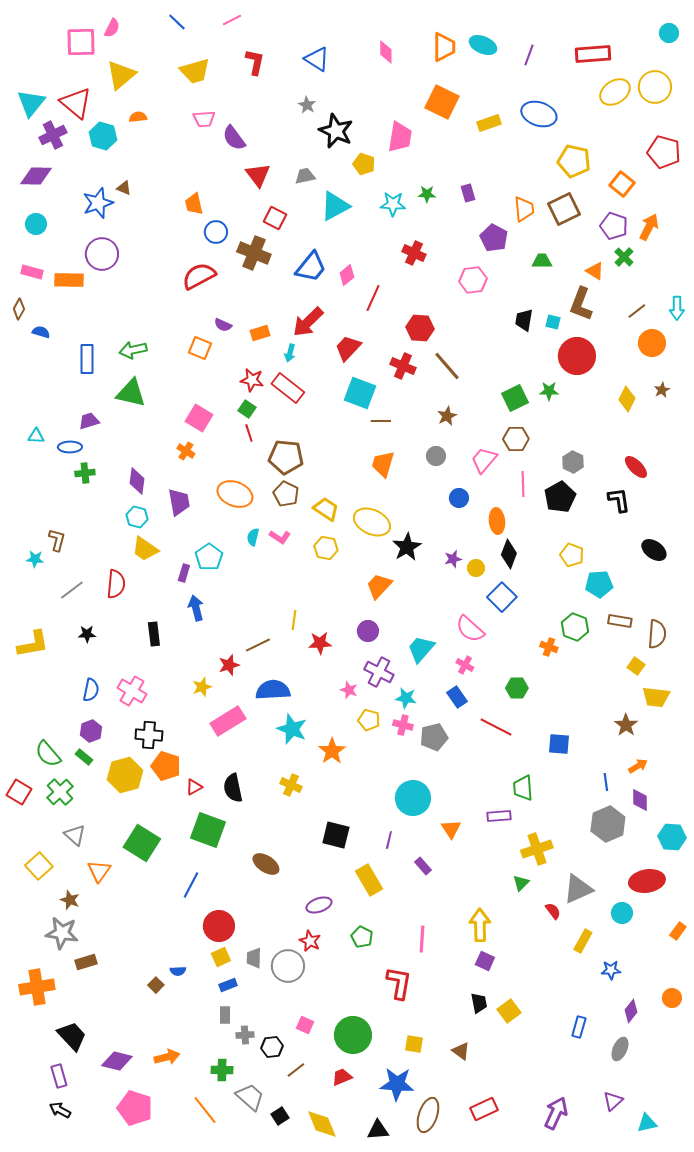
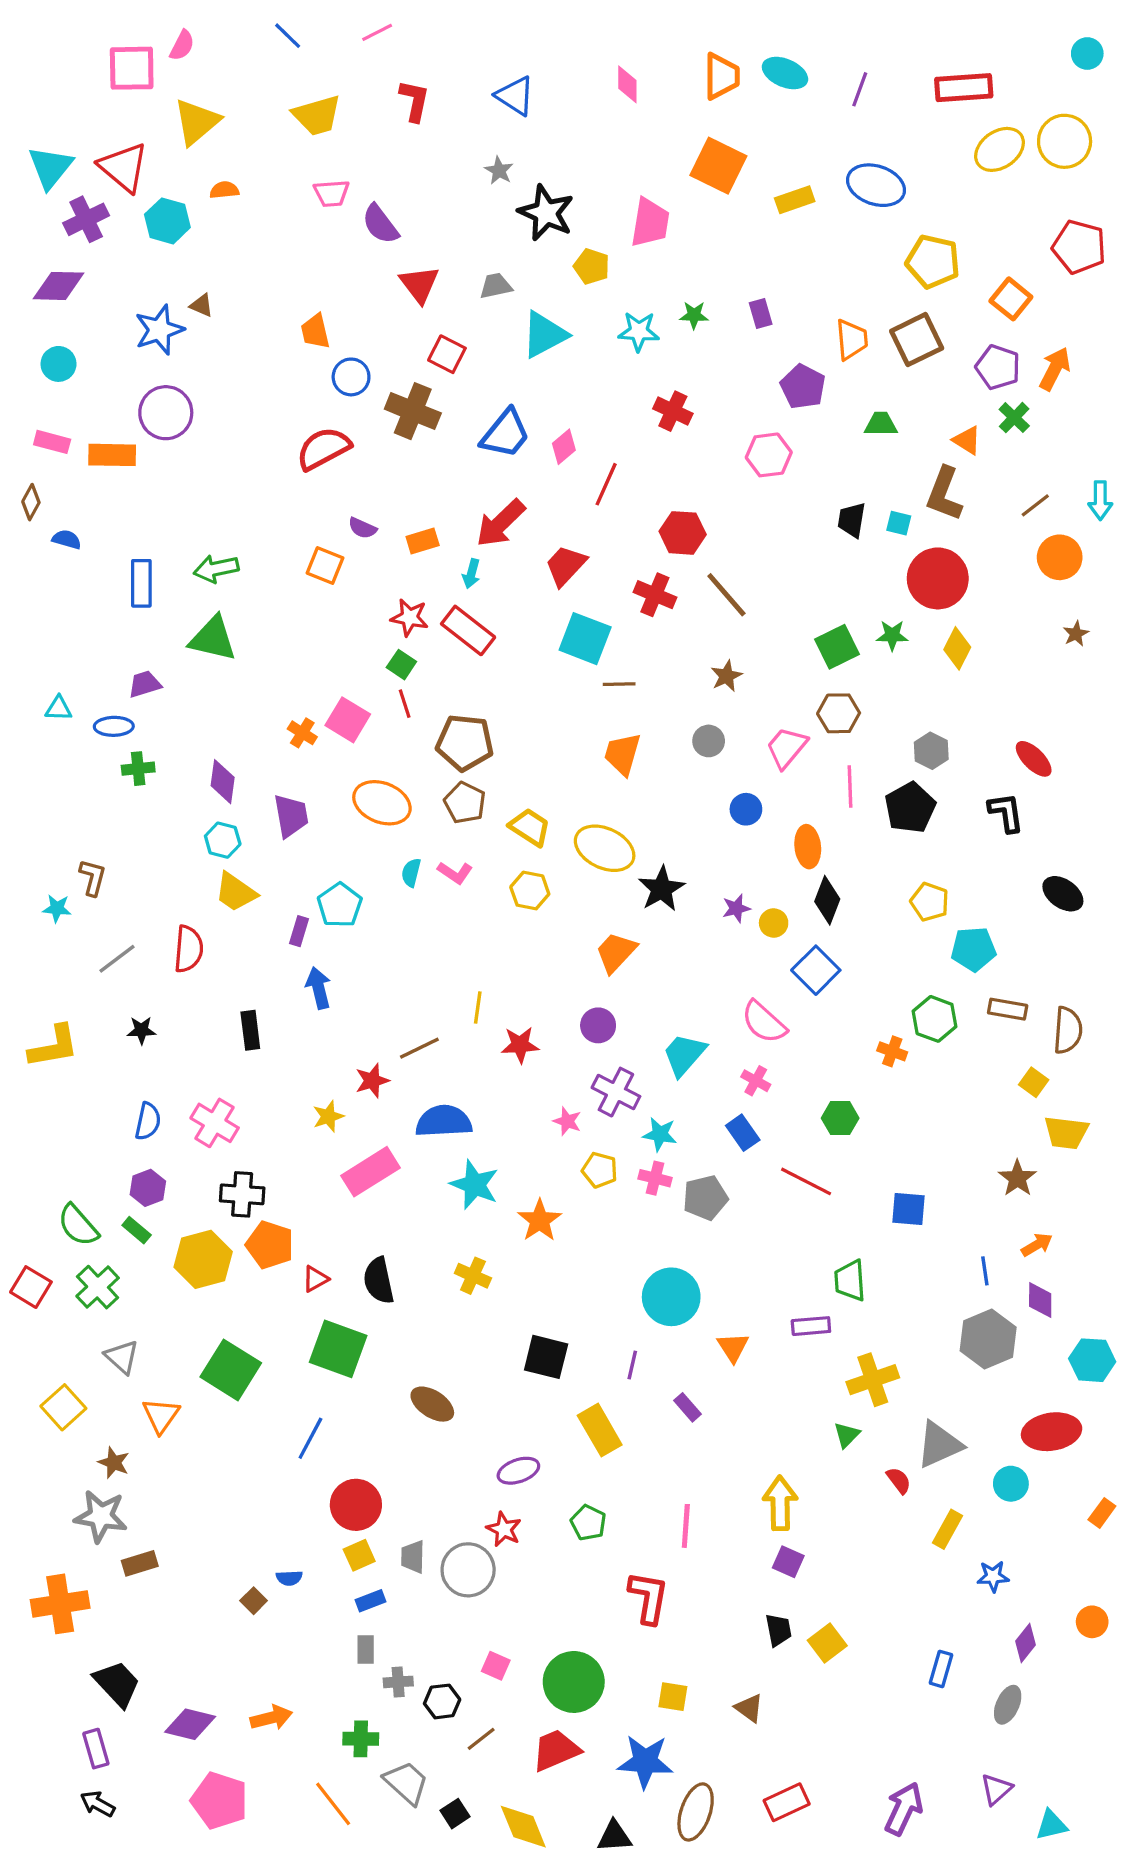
yellow diamond: (627, 399) -> (957, 648), moved
pink square: (199, 418) -> (348, 720), moved
red trapezoid: (342, 1077) -> (556, 1750), size x1.5

